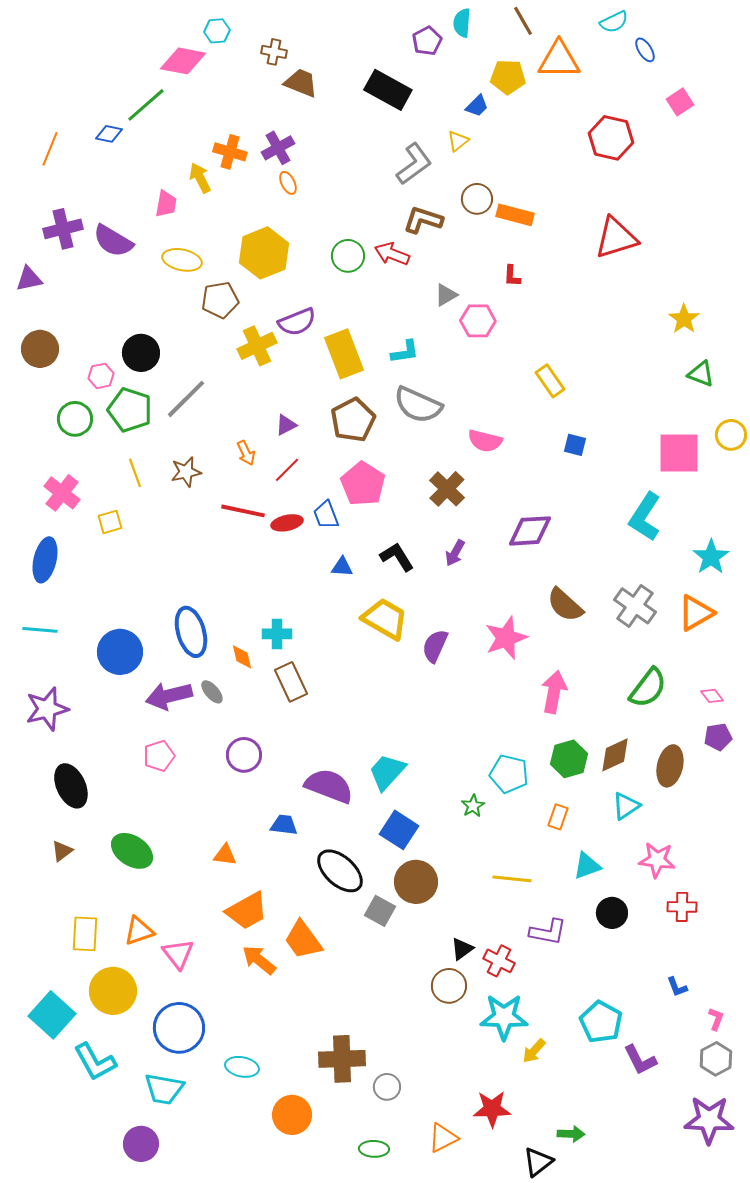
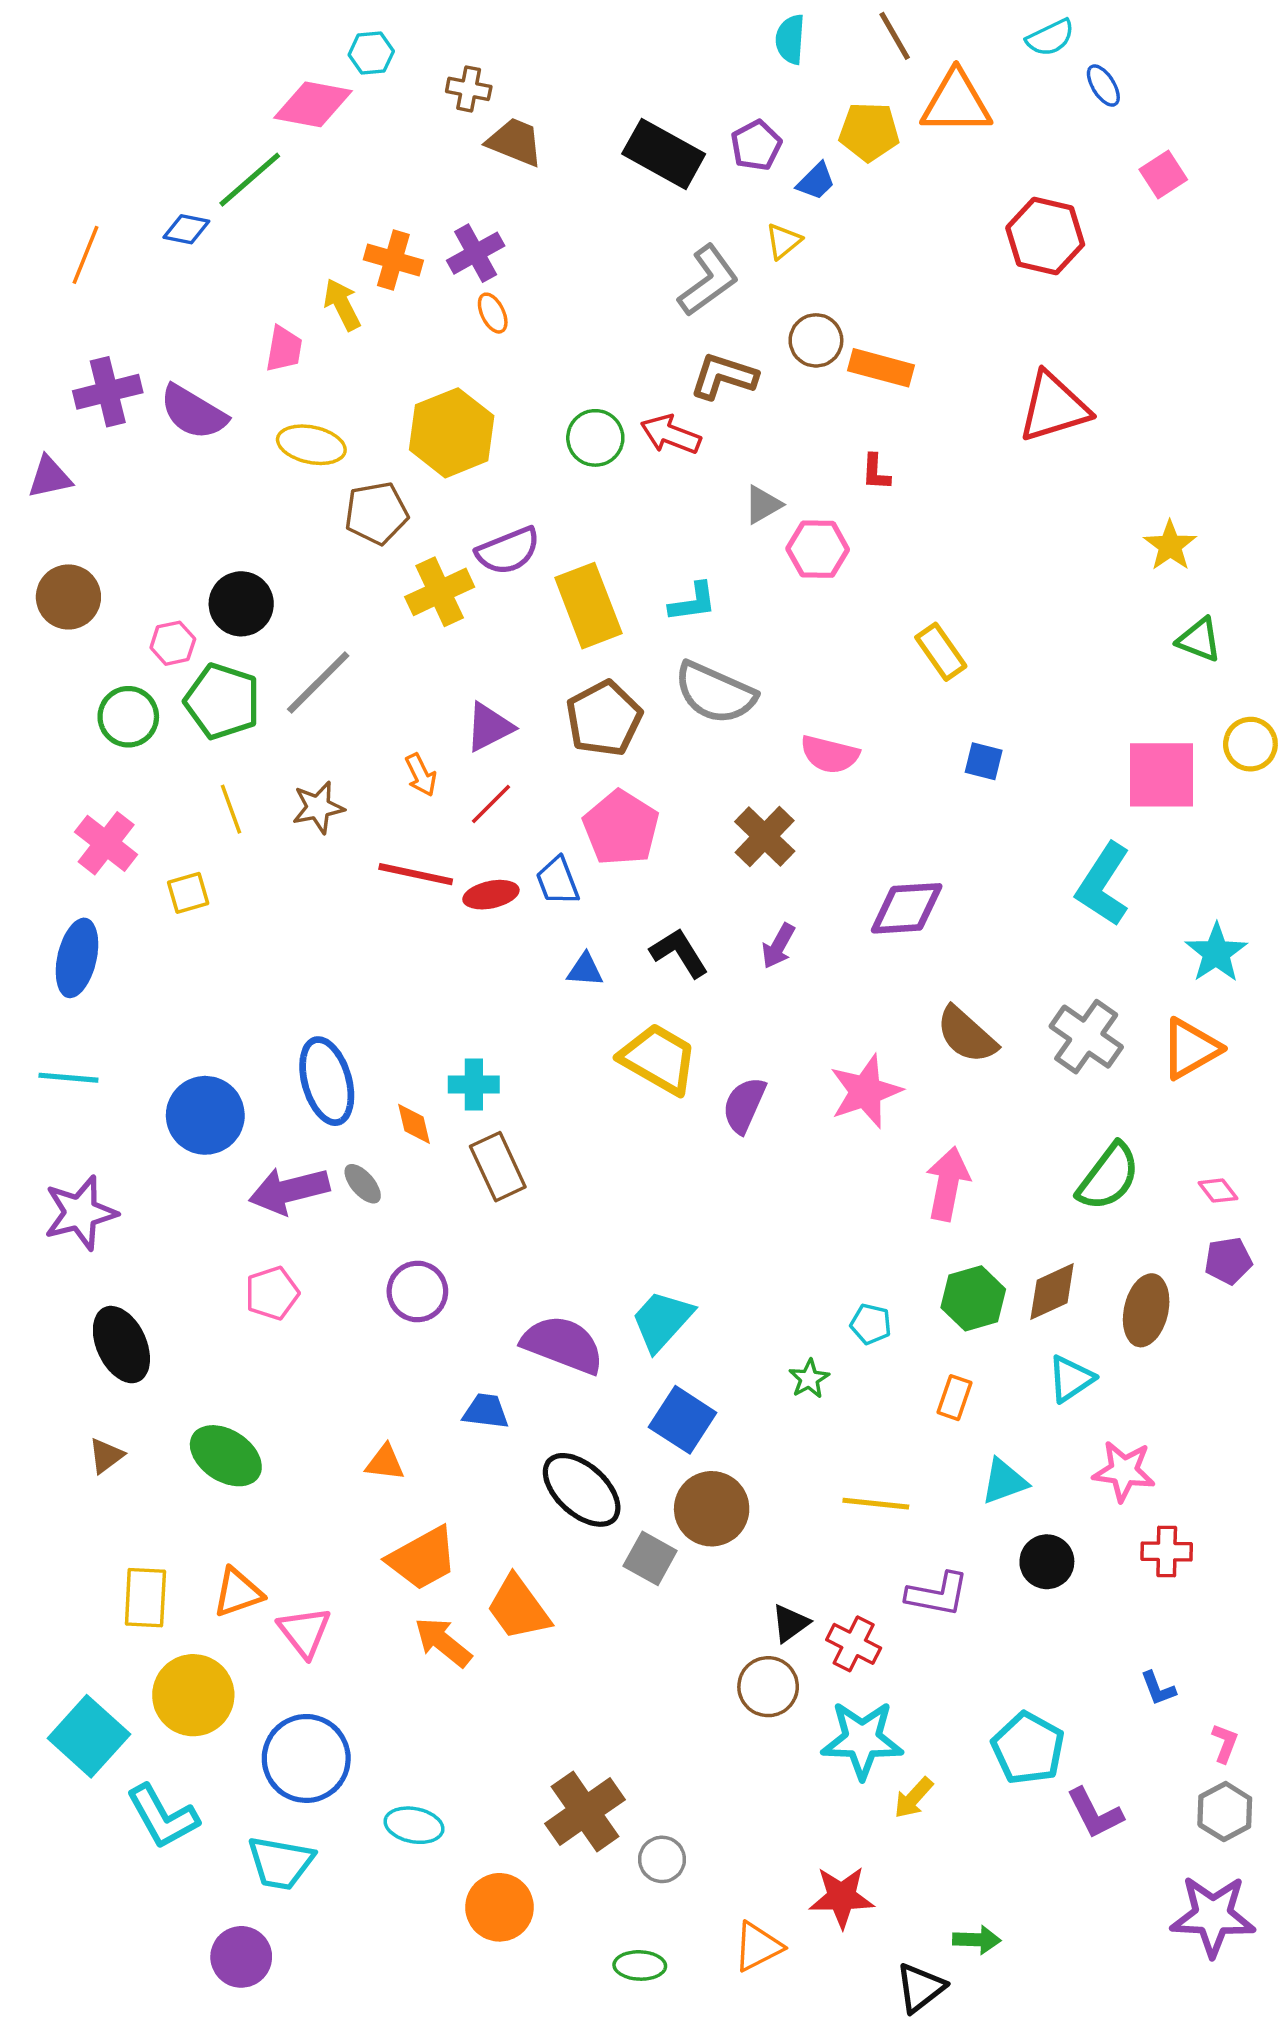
purple pentagon: (427, 41) -> (756, 145), moved
purple triangle: (286, 425) -> (489, 727), size x1.4
cyan pentagon: (509, 774) -> (871, 1324), size x0.6
brown cross: (342, 1059) -> (585, 1812), turned -33

